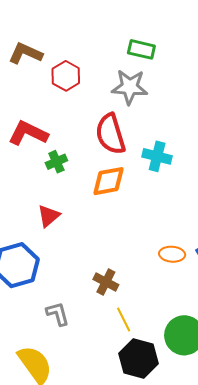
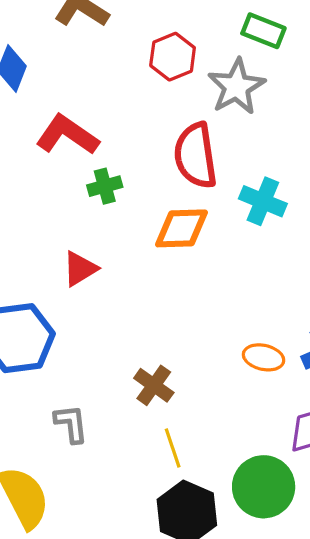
red hexagon: (66, 76) -> (173, 57), moved
gray star: (130, 87) -> (236, 87), turned 30

